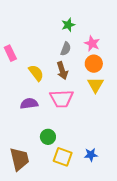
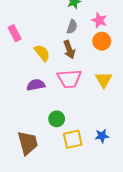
yellow triangle: (95, 85) -> (104, 80), moved
yellow square: (63, 157) -> (73, 139), turned -30

